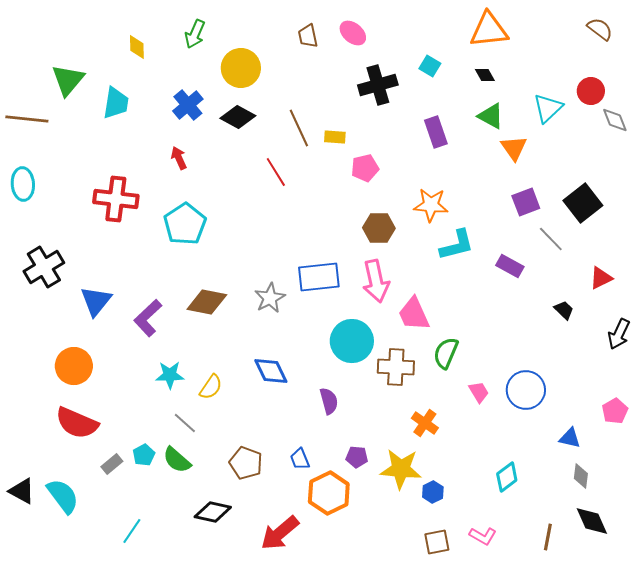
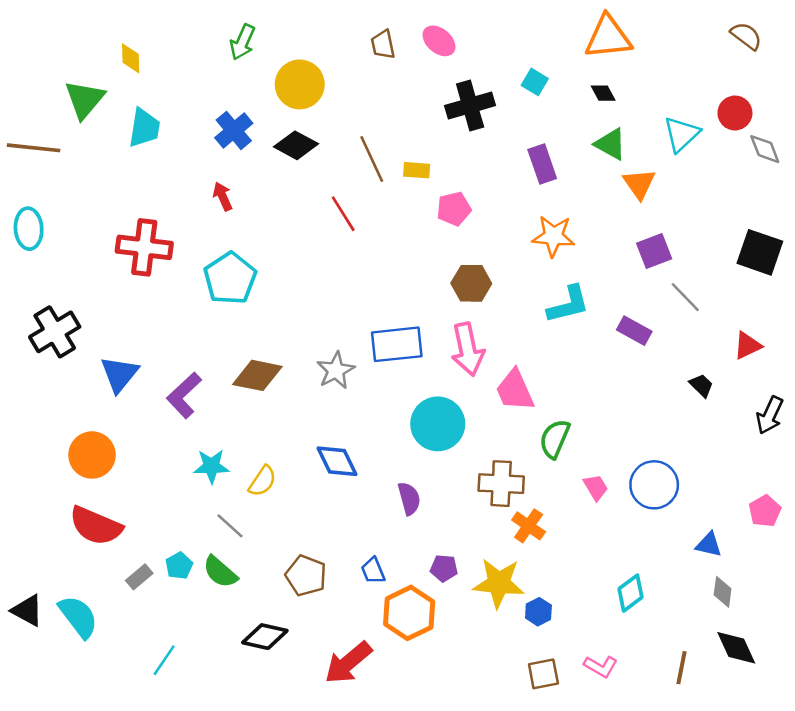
yellow diamond: (137, 47) -> (131, 58), moved
black square: (583, 203) -> (760, 252), moved, turned -33
orange star: (431, 205) -> (553, 236), moved
brown cross: (396, 367) -> (501, 484), moved

